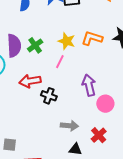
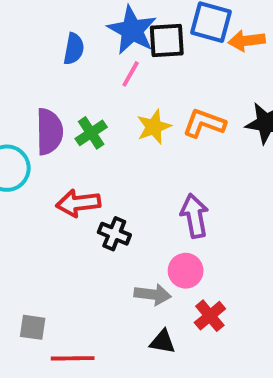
yellow star: (67, 41) -> (154, 127), turned 30
pink line: (60, 62) -> (131, 74), moved
pink circle: (105, 104) -> (186, 271), moved

